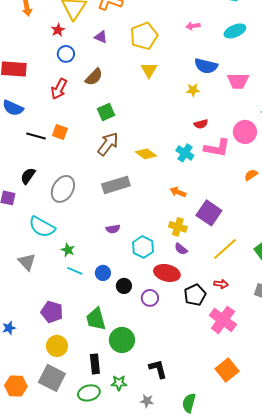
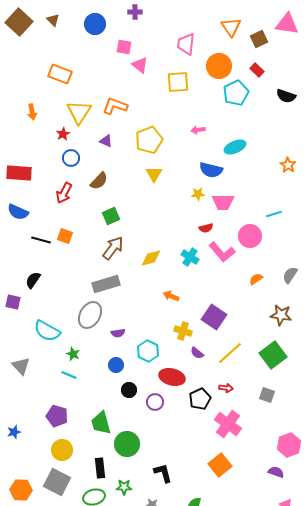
cyan ellipse: (235, 31) -> (235, 147), moved
pink trapezoid: (238, 81) -> (223, 202), moved
pink L-shape: (217, 148) -> (222, 252), turned 40
yellow diamond: (146, 154) -> (151, 258), turned -50
gray rectangle: (116, 185) -> (106, 284), moved
gray ellipse: (63, 189) -> (90, 315), moved
orange arrow: (178, 192) -> (171, 296), moved
purple semicircle: (181, 249) -> (197, 353), moved
gray triangle: (27, 262) -> (21, 366), moved
cyan line: (75, 271) -> (69, 375), moved
blue circle: (103, 273) -> (116, 365), moved
orange square: (227, 370) -> (220, 465), moved

